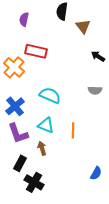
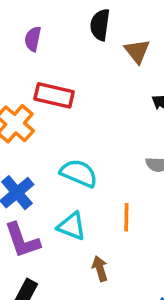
orange line: (73, 130) -> (126, 217), moved
brown arrow: (42, 148) -> (100, 269), moved

